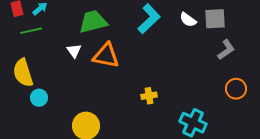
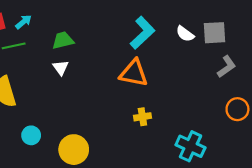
green trapezoid: (93, 22) -> (63, 40), moved, size x0.7
orange triangle: (106, 56) -> (134, 73), moved
cyan circle: (39, 98) -> (31, 135), moved

